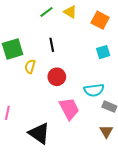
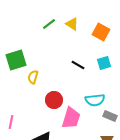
black line: (52, 45) -> (78, 65), moved, turned -48
red circle: (57, 77) -> (54, 100), moved
pink trapezoid: (69, 109) -> (71, 118), turned 45

